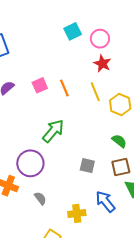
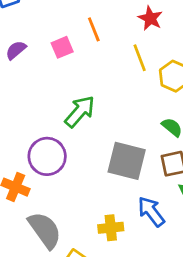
orange line: (64, 88) -> (94, 29), moved
gray square: (87, 166) -> (127, 161), size x1.8
gray semicircle: (40, 198) -> (45, 230), moved, size x2.0

